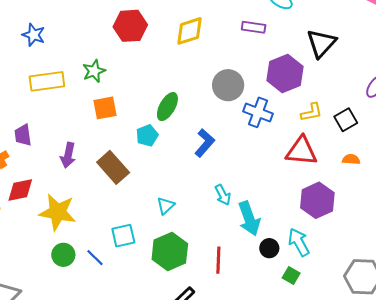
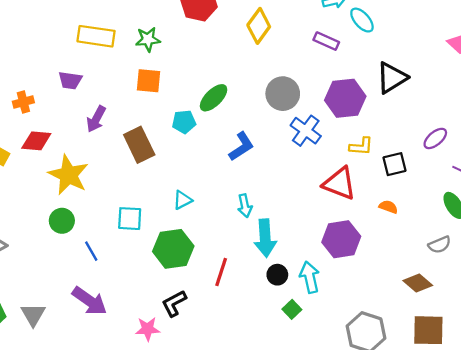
yellow diamond: (189, 31) -> (259, 26), turned -52
purple trapezoid: (23, 135) -> (70, 80), moved, turned -90
blue line: (95, 258) -> (91, 251), moved

